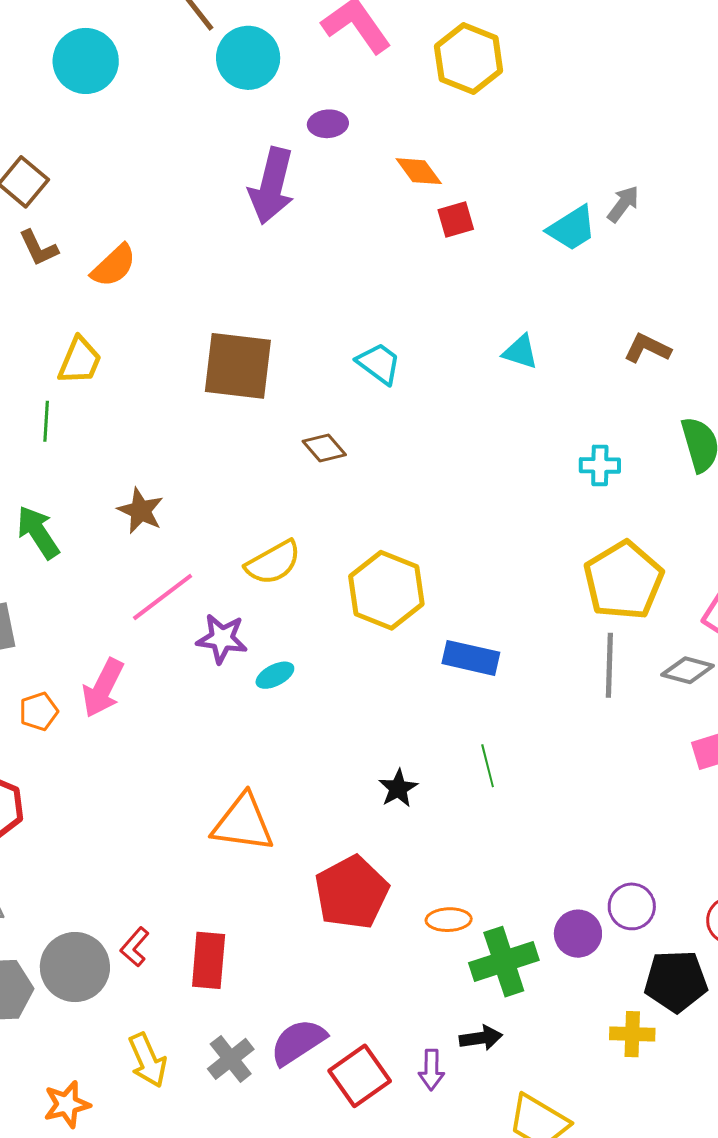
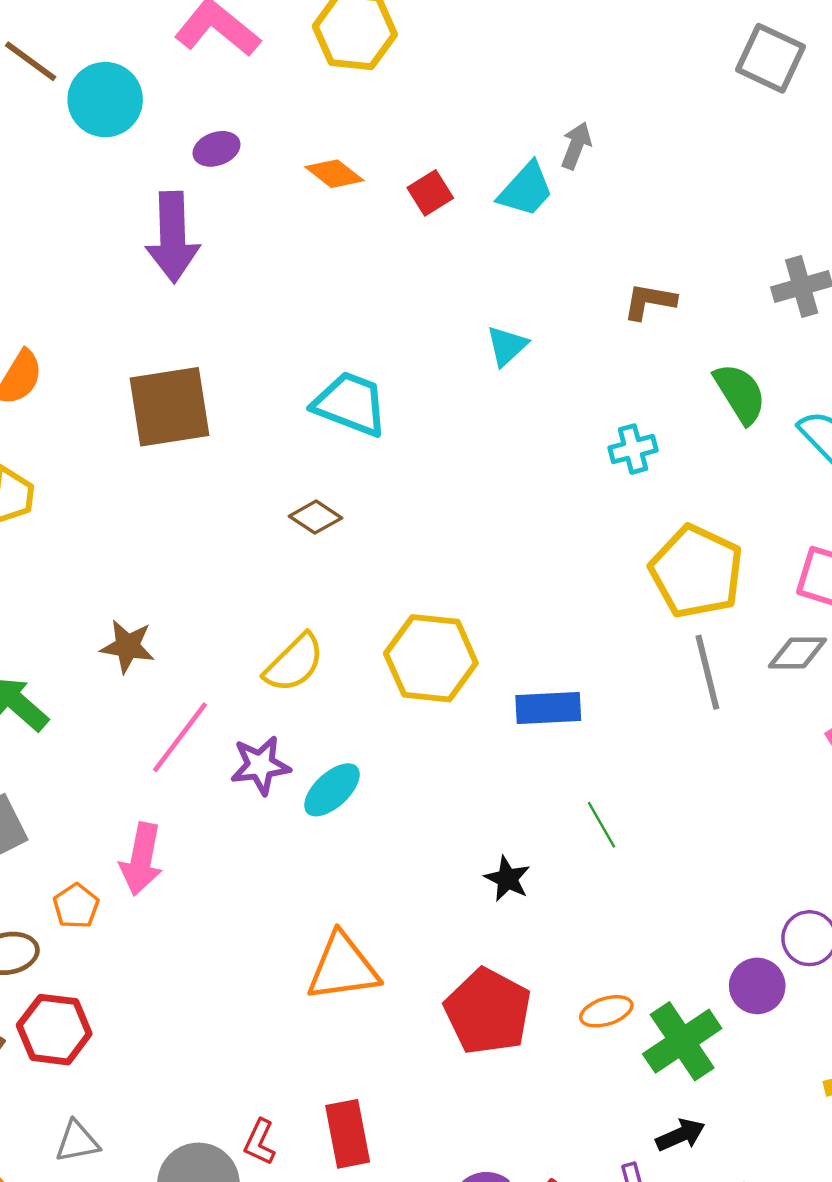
red square: (456, 219) -> (430, 193), moved
cyan triangle: (520, 352) -> (507, 346), turned -45
cyan trapezoid: (379, 363) -> (350, 404), size x1.4
brown square: (238, 366) -> (170, 407), moved
cyan ellipse: (275, 675) -> (332, 790), size x1.4

